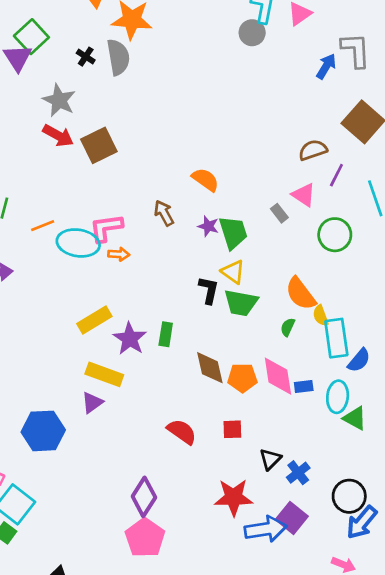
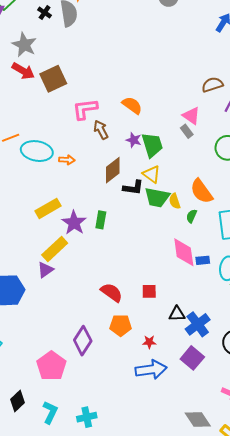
pink triangle: (304, 195) -> (191, 116), moved
pink L-shape: (106, 228) -> (85, 109), moved
black L-shape: (209, 290) -> (133, 188), turned 85
yellow semicircle: (321, 316) -> (175, 201), moved
brown diamond: (210, 368) -> (113, 170), moved, turned 64
yellow rectangle: (104, 374) -> (55, 249), turned -64
orange pentagon: (242, 378) -> (121, 325), moved
black triangle: (270, 459) -> (177, 314), turned 42
blue cross: (298, 473) -> (198, 324), size x1.4
red star: (234, 497) -> (149, 342), size x0.5
blue arrow: (266, 529) -> (151, 370), moved
pink pentagon: (145, 538) -> (51, 366), moved

